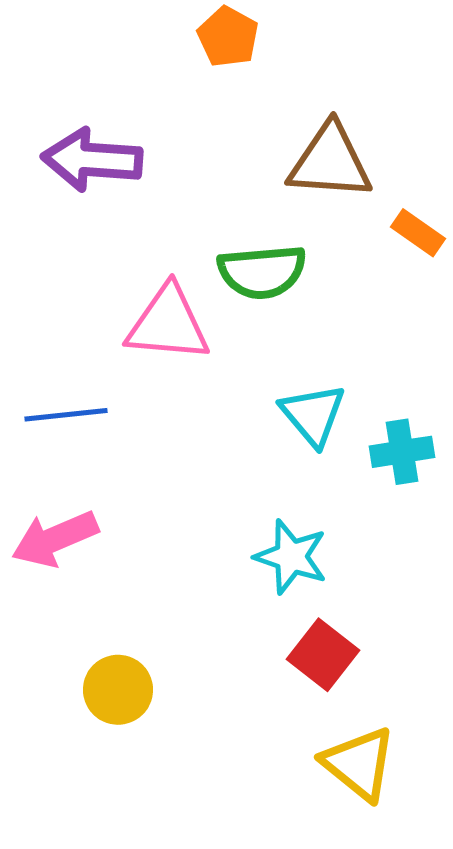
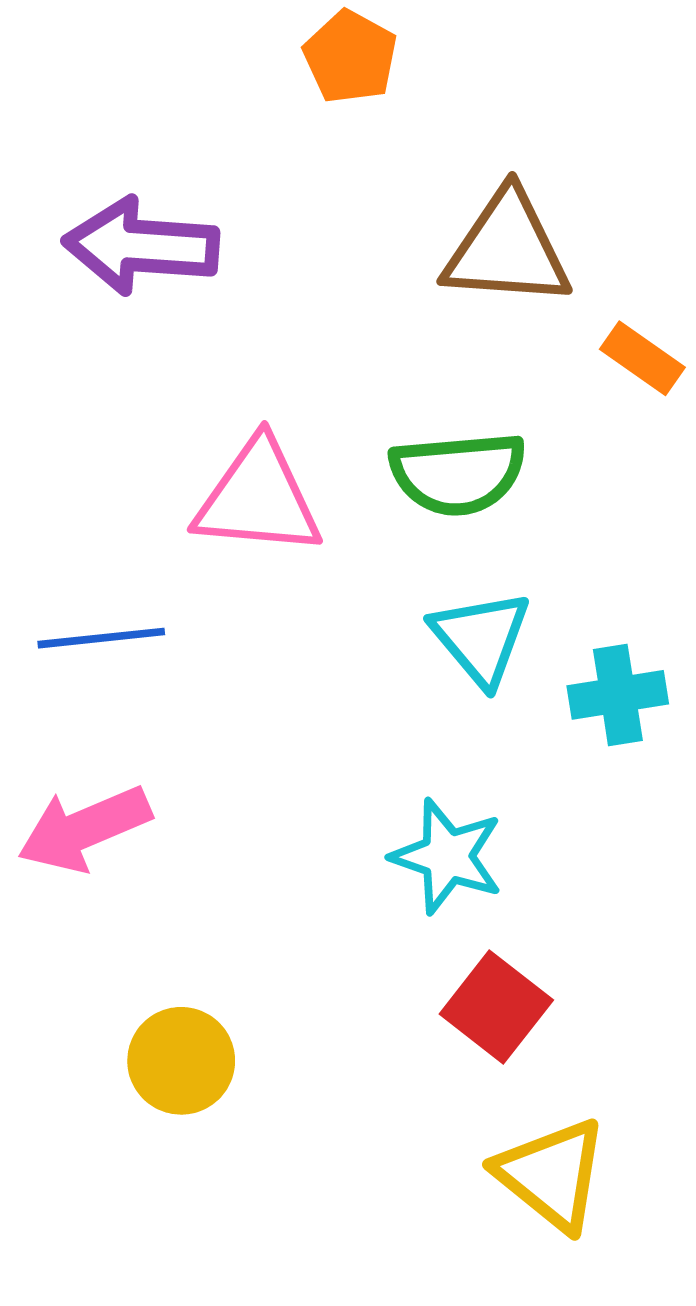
green semicircle: (262, 272) -> (458, 474), moved

